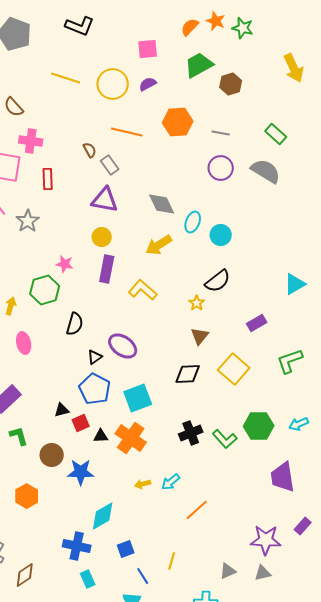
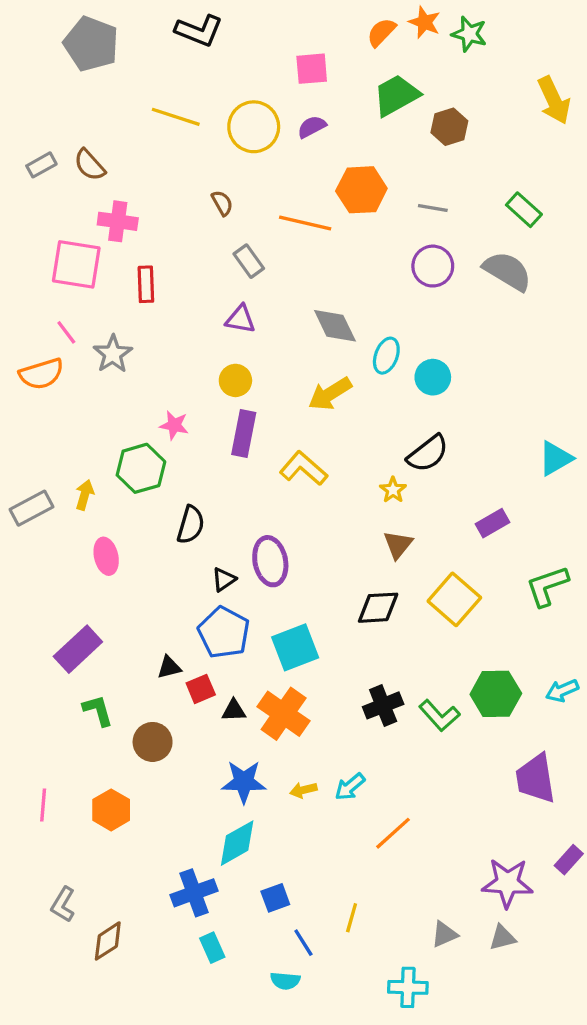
orange line: (127, 132) -> (305, 223), moved
brown semicircle: (90, 150) -> (222, 203), moved
purple triangle: (105, 200) -> (240, 319), size x0.7
purple ellipse: (123, 346) -> (270, 561), turned 44
blue star: (81, 472) -> (244, 782), moved
blue cross: (77, 546) -> (194, 893), turned -32

